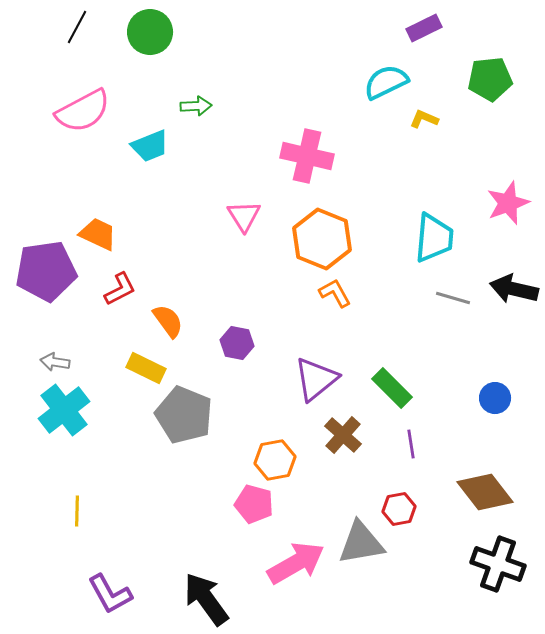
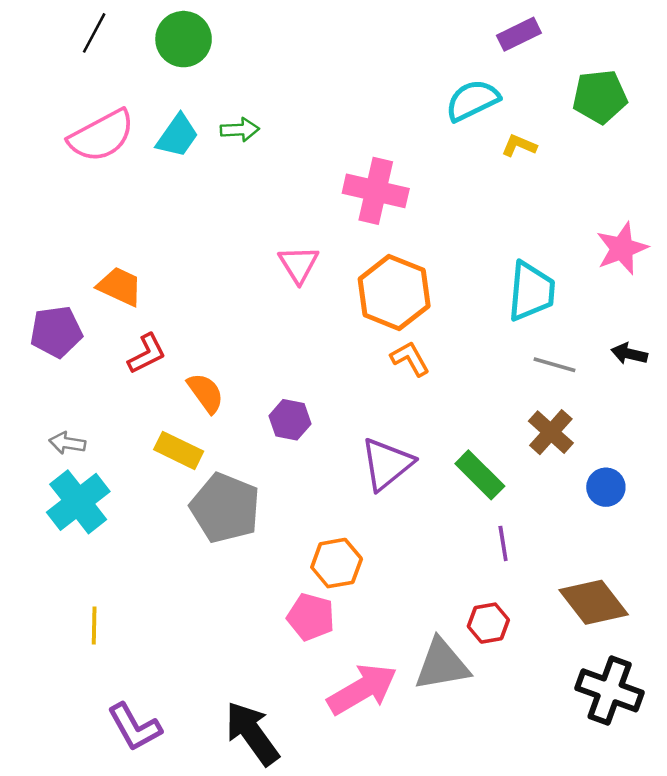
cyan trapezoid: (150, 146) -> (177, 136), moved, turned -33
purple pentagon: (46, 271) -> (56, 332), size x0.7
black arrow: (514, 289) -> (629, 354), size x0.6
brown cross: (343, 435) -> (551, 432), moved

